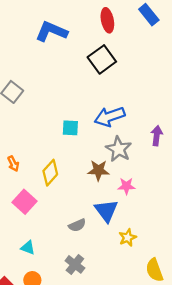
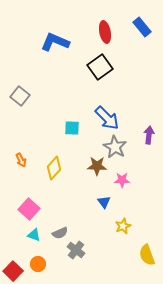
blue arrow: (110, 117) -> (107, 118), turned -116
pink square: (25, 202) -> (29, 209), moved
blue triangle: (106, 211) -> (104, 202), size x0.6
gray semicircle: (77, 225) -> (60, 233), moved

